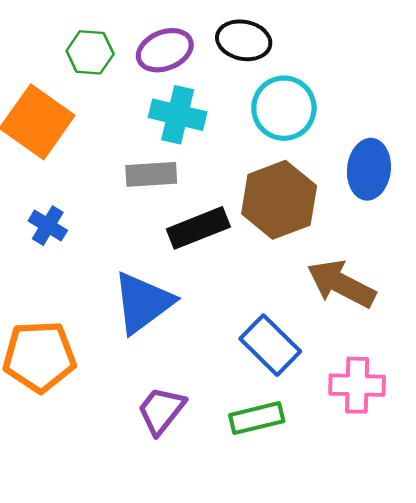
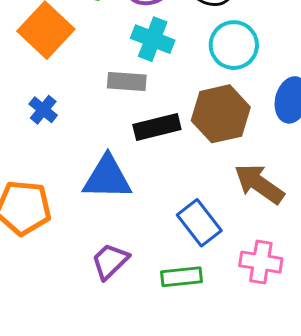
blue triangle: (143, 303) -> (107, 178), turned 30

